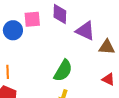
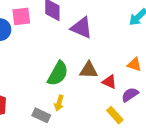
brown triangle: (107, 47) -> (89, 70), moved

